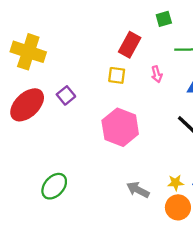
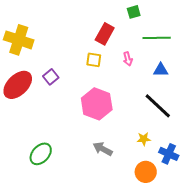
yellow star: (176, 183) -> (144, 139), moved
gray arrow: (138, 190) -> (103, 149), moved

